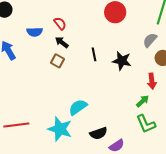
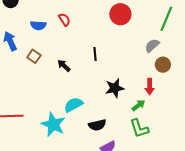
black arrow: (62, 42) -> (64, 66), moved
brown square: (57, 61) -> (34, 56), moved
black star: (122, 61) -> (115, 88), moved, turned -30
black semicircle: (98, 133) -> (97, 125), moved

